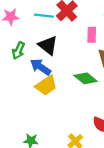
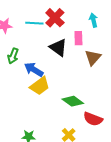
black triangle: (48, 45) -> (58, 48), moved
green diamond: (86, 78) -> (73, 101), moved

